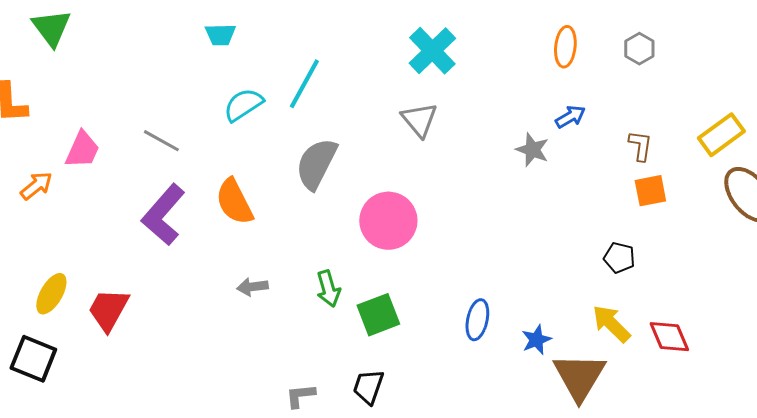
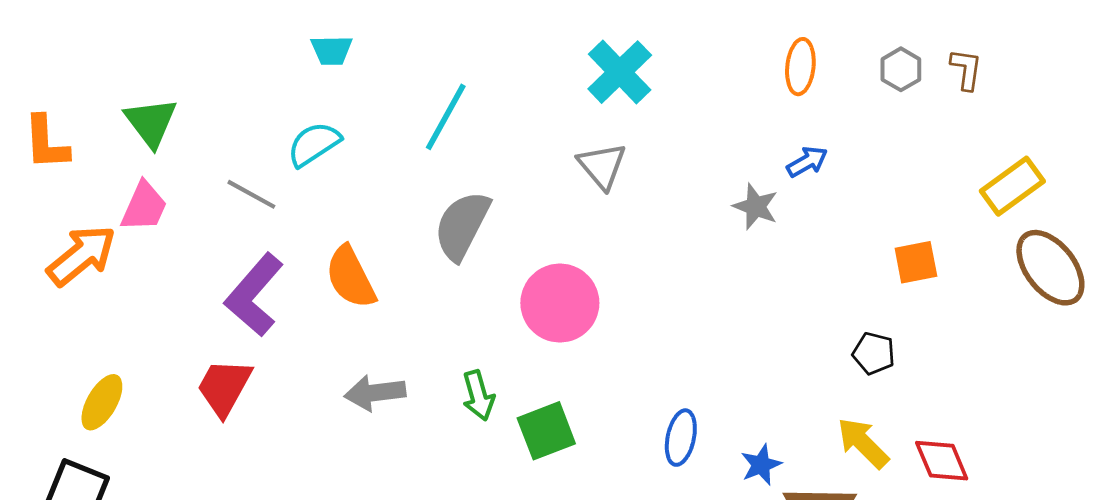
green triangle: (51, 28) -> (151, 122), moved
cyan semicircle: (243, 105) -> (314, 144), moved
brown L-shape: (640, 146) -> (966, 69), moved
orange arrow: (36, 186) -> (82, 255), size x1.6
gray arrow: (252, 287) -> (375, 393), size x1.4
red trapezoid: (108, 310) -> (224, 387), moved

